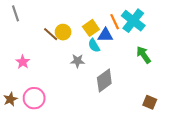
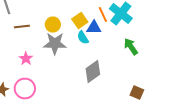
brown line: (51, 34) -> (22, 26), moved, turned -49
gray star: (77, 61) -> (55, 44), moved, size x1.6
pink star: (23, 62) -> (26, 58), moved

